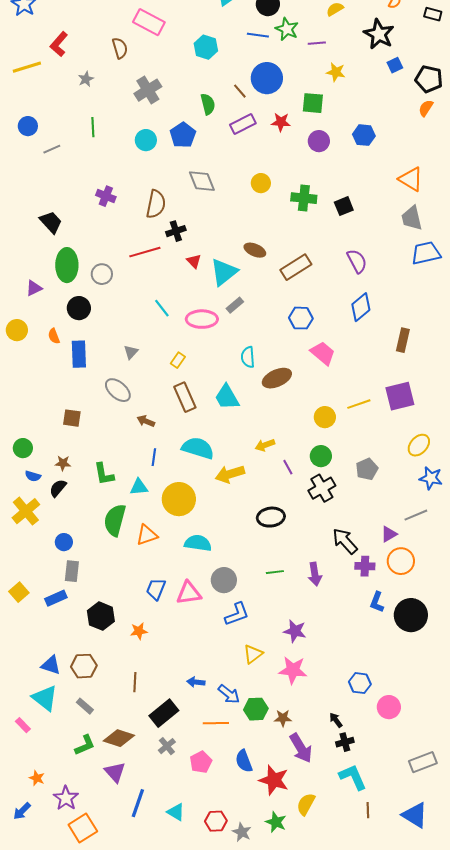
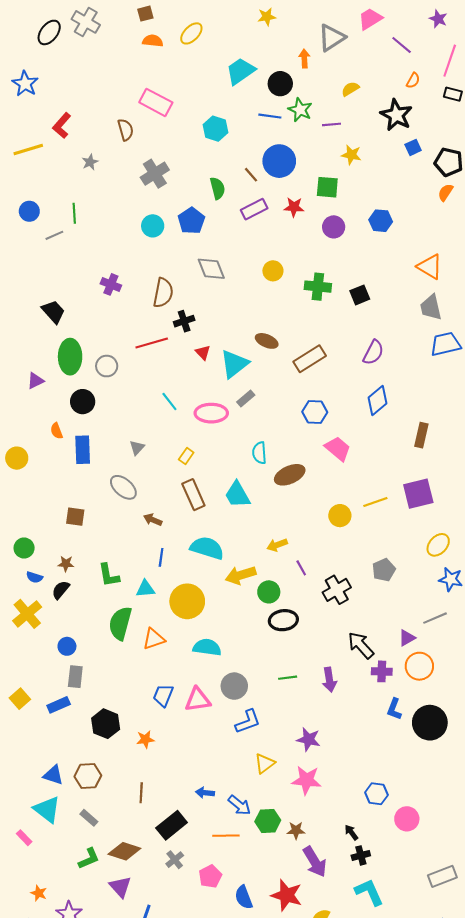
green line: (93, 127) -> (74, 213), moved
purple semicircle: (357, 261) -> (373, 352), turned 55
yellow circle: (17, 330) -> (17, 458), moved
green circle: (321, 456) -> (269, 592), moved
blue semicircle: (244, 761) -> (244, 897), moved

